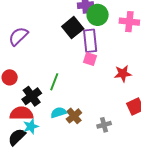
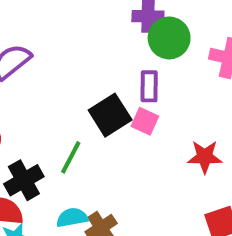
black square: (73, 28) -> (110, 115), moved
purple rectangle: (90, 41) -> (149, 86), size x0.7

